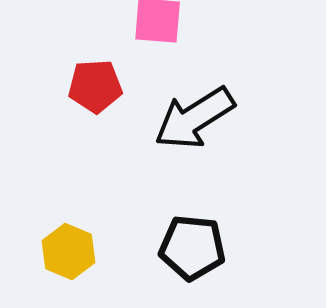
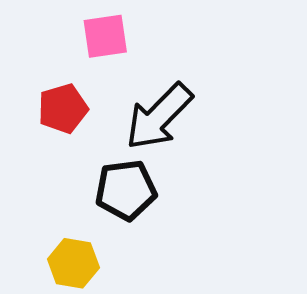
black pentagon: (192, 248) -> (126, 190), moved

